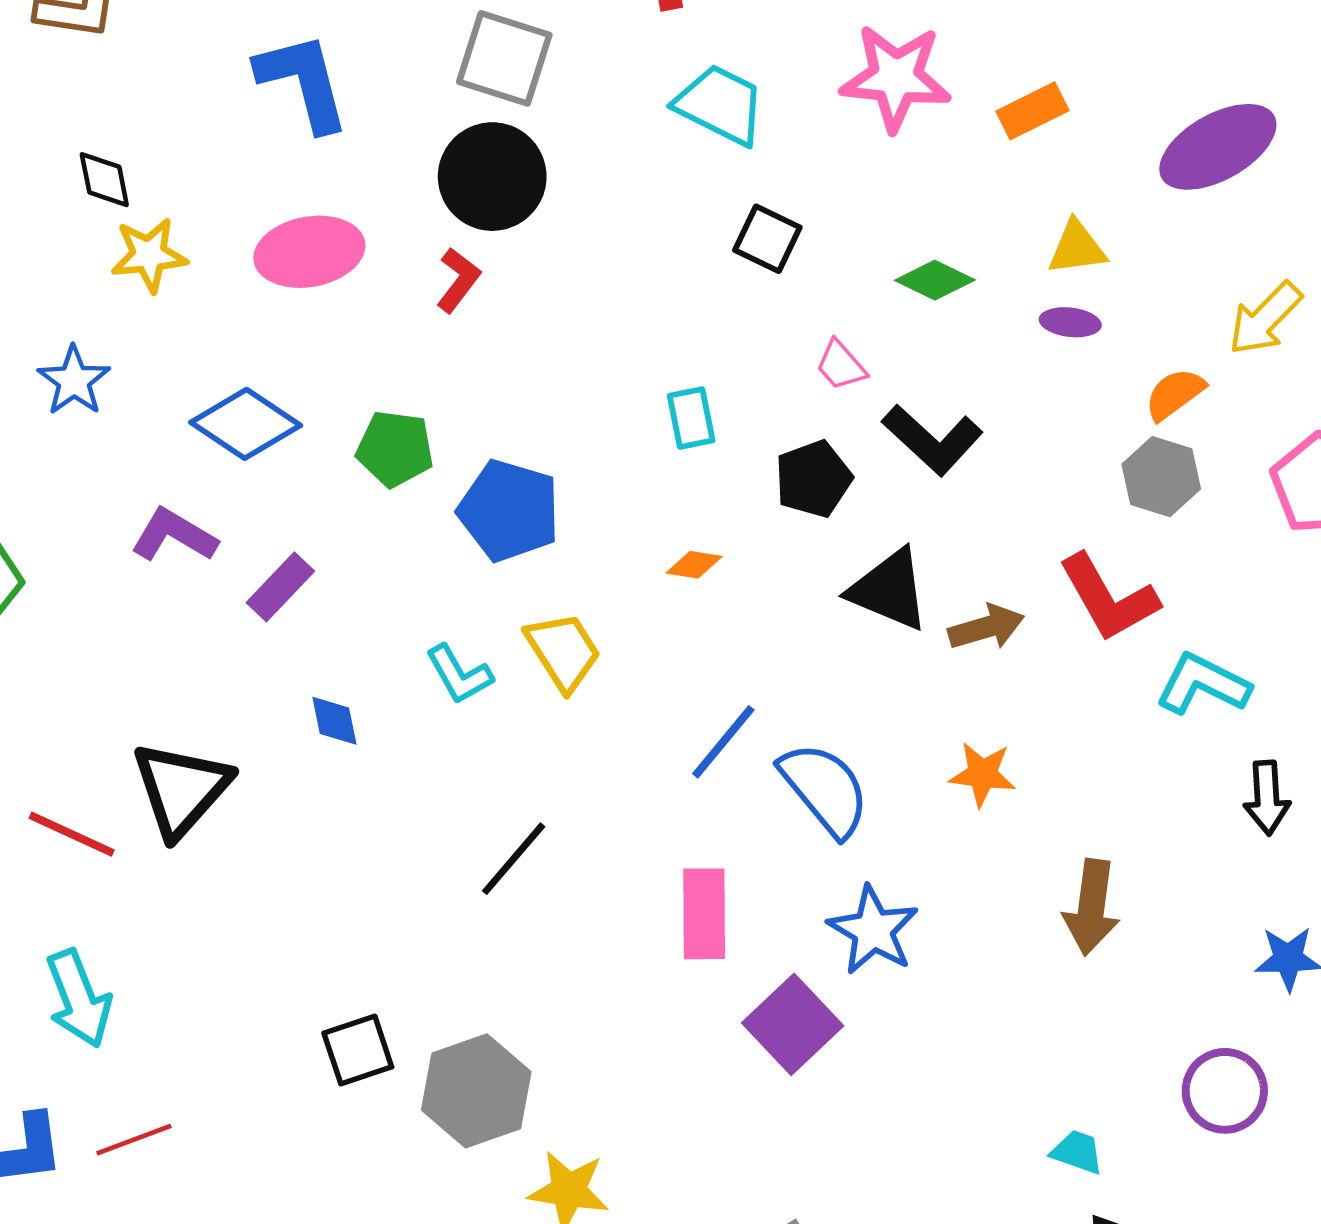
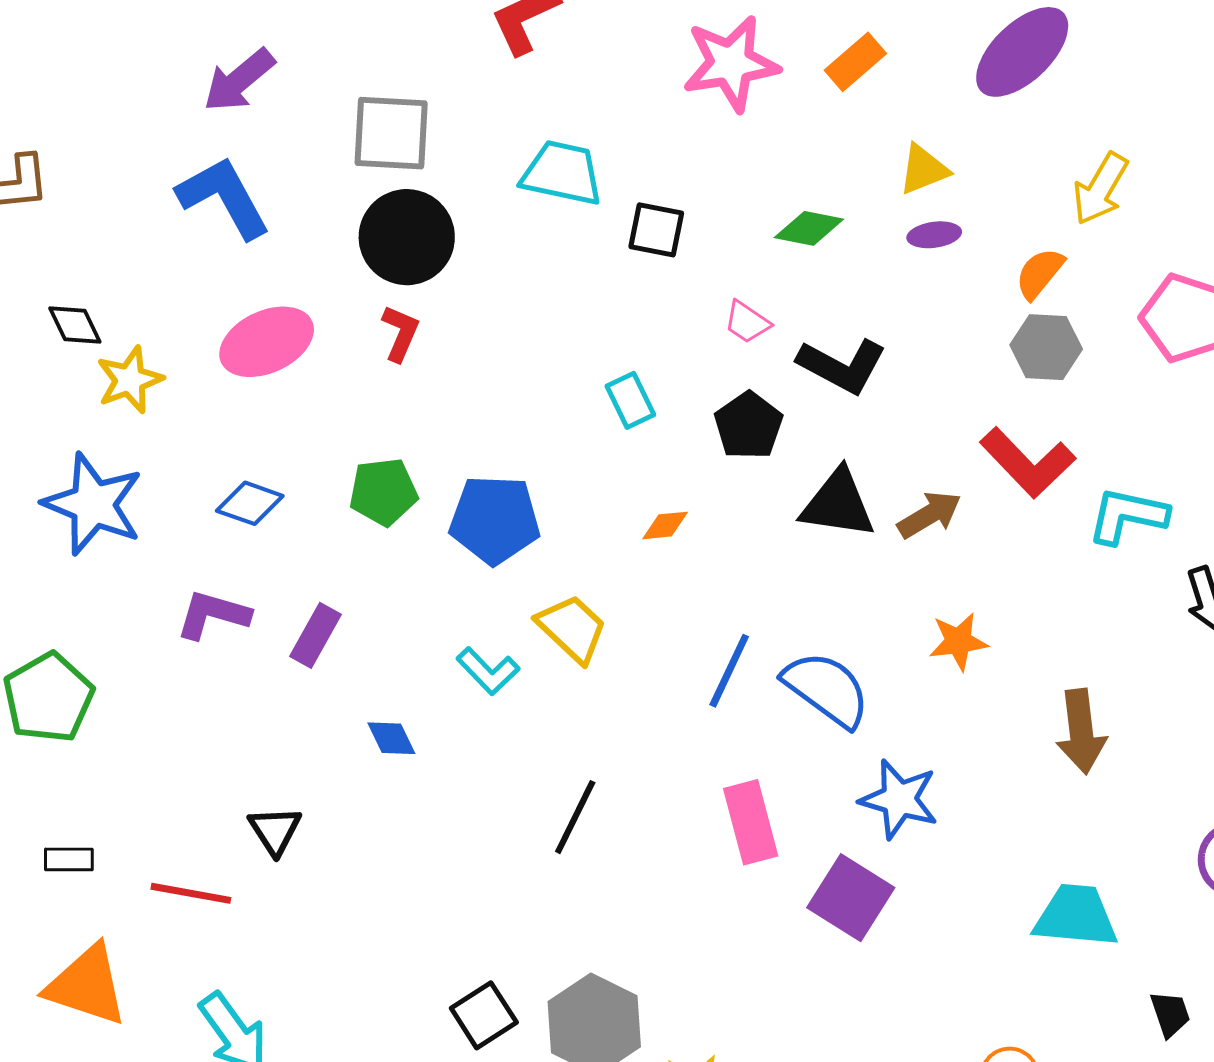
cyan trapezoid: (720, 105) -> (562, 173), moved
blue star: (74, 381) -> (93, 504), size x1.6
blue diamond: (246, 424) -> (250, 503), size x0.7
black triangle: (181, 789) -> (275, 830), size x0.6
cyan trapezoid: (1077, 1152) -> (1076, 916), moved, size x1.8

